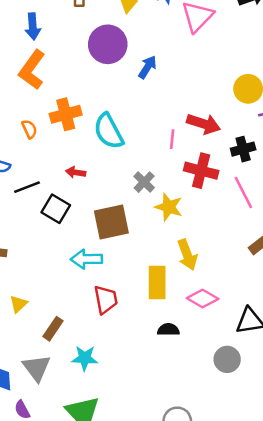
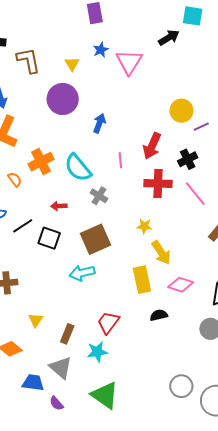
blue arrow: (148, 67) -> (99, 123), moved
red arrow: (204, 124) -> (152, 146), turned 108
pink line: (172, 139) -> (120, 160), moved
gray cross: (144, 182) -> (99, 196), moved
yellow star: (169, 207) -> (144, 226), moved, size x0.7
red trapezoid: (106, 300) -> (108, 322), moved, turned -120

